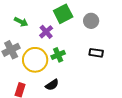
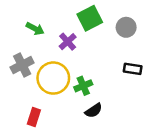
green cross: (58, 55) -> (83, 86), moved
black semicircle: (52, 85) -> (94, 111), moved

